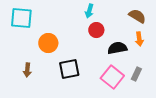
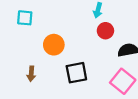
cyan square: (21, 18) -> (25, 18), size x0.7

